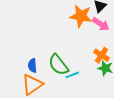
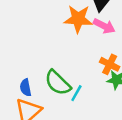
cyan line: (72, 75) -> (76, 93), turned -32

